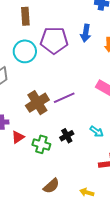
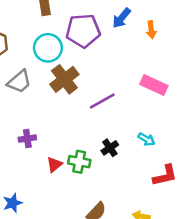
blue arrow: (86, 33) -> (122, 18), turned 36
brown cross: (37, 103) -> (64, 79), moved
red triangle: (18, 137) -> (54, 164), moved

